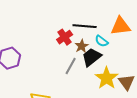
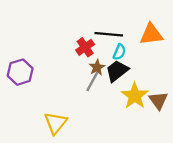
cyan semicircle: (102, 41) -> (119, 52), moved, turned -104
brown star: (82, 46) -> (97, 67), moved

